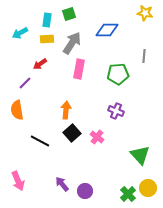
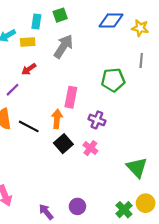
yellow star: (145, 13) -> (140, 28), moved
blue diamond: (107, 30) -> (111, 20), moved
yellow rectangle: (47, 39) -> (28, 42), moved
pink rectangle: (79, 69) -> (71, 97), moved
purple cross: (116, 111) -> (97, 120), moved
black line: (40, 141) -> (29, 126), moved
purple arrow: (62, 184) -> (46, 212), moved

